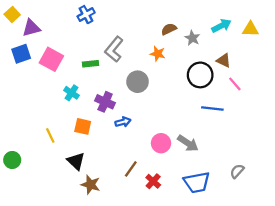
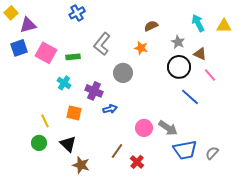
cyan arrow: (221, 26) -> (198, 23), turned -90
gray star: (192, 38) -> (178, 42), moved
green rectangle: (91, 64) -> (73, 57), moved
blue line: (212, 109) -> (190, 97), turned 36
green circle: (12, 160) -> (39, 143), moved
blue trapezoid: (197, 182) -> (185, 150), moved

